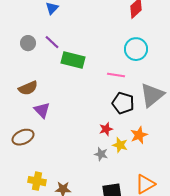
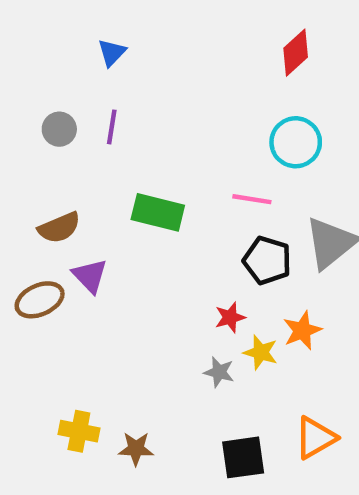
purple line: (52, 42) -> (112, 127), turned 56
green rectangle: (73, 60) -> (158, 212), moved
brown ellipse: (23, 137) -> (40, 300), moved

